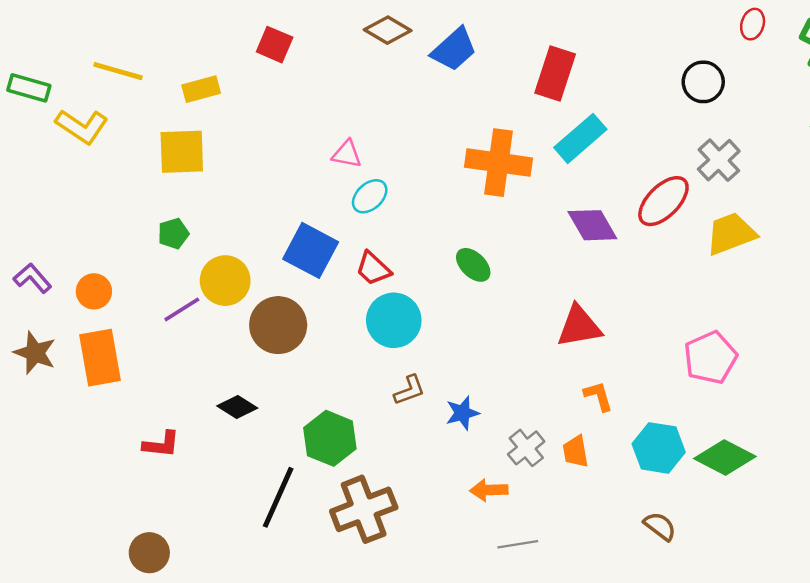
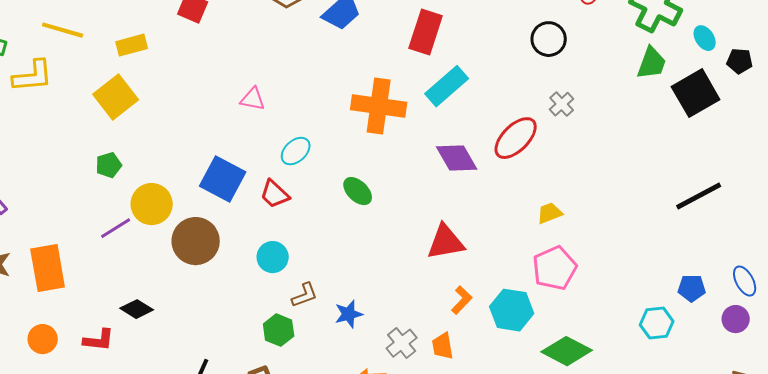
yellow L-shape: (82, 126) -> (33, 76), turned -39
yellow square: (182, 152) -> (116, 97), turned -36
gray cross: (719, 160) -> (562, 104), size x0.7
cyan ellipse: (370, 196) -> (296, 151), moved
yellow trapezoid: (731, 234) -> (550, 213), moved, size x0.6
orange circle: (94, 291) -> (43, 339), moved
cyan circle: (394, 320) -> (273, 257), moved, size x0.7
orange L-shape: (598, 396) -> (462, 300), turned 60
black diamond: (237, 407) -> (137, 309), moved
green hexagon: (330, 438) -> (279, 330), moved, size x0.7
cyan hexagon: (659, 448) -> (512, 310), moved

